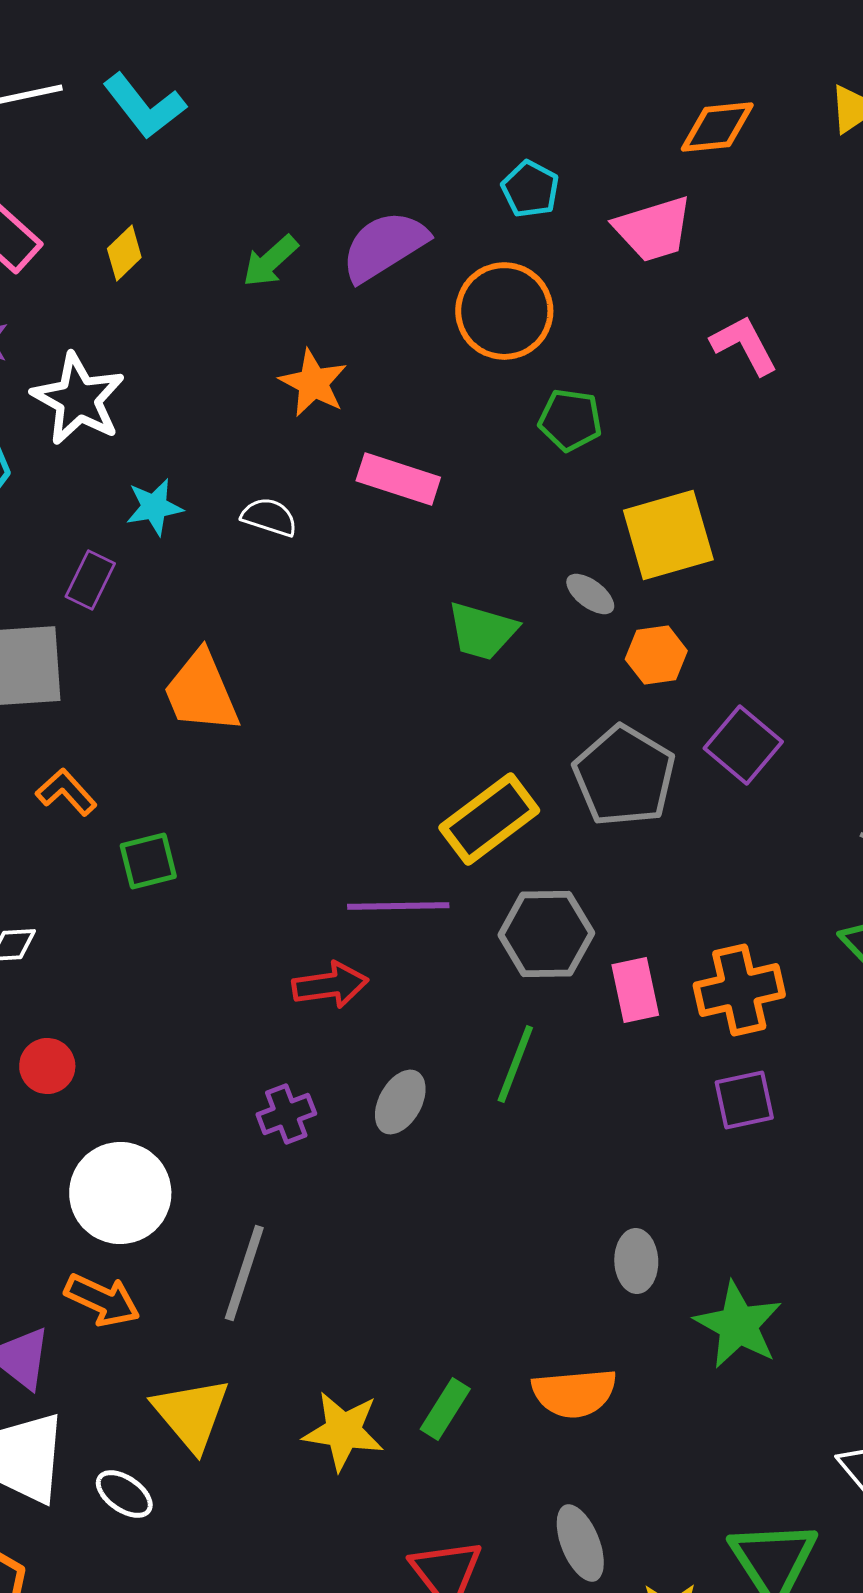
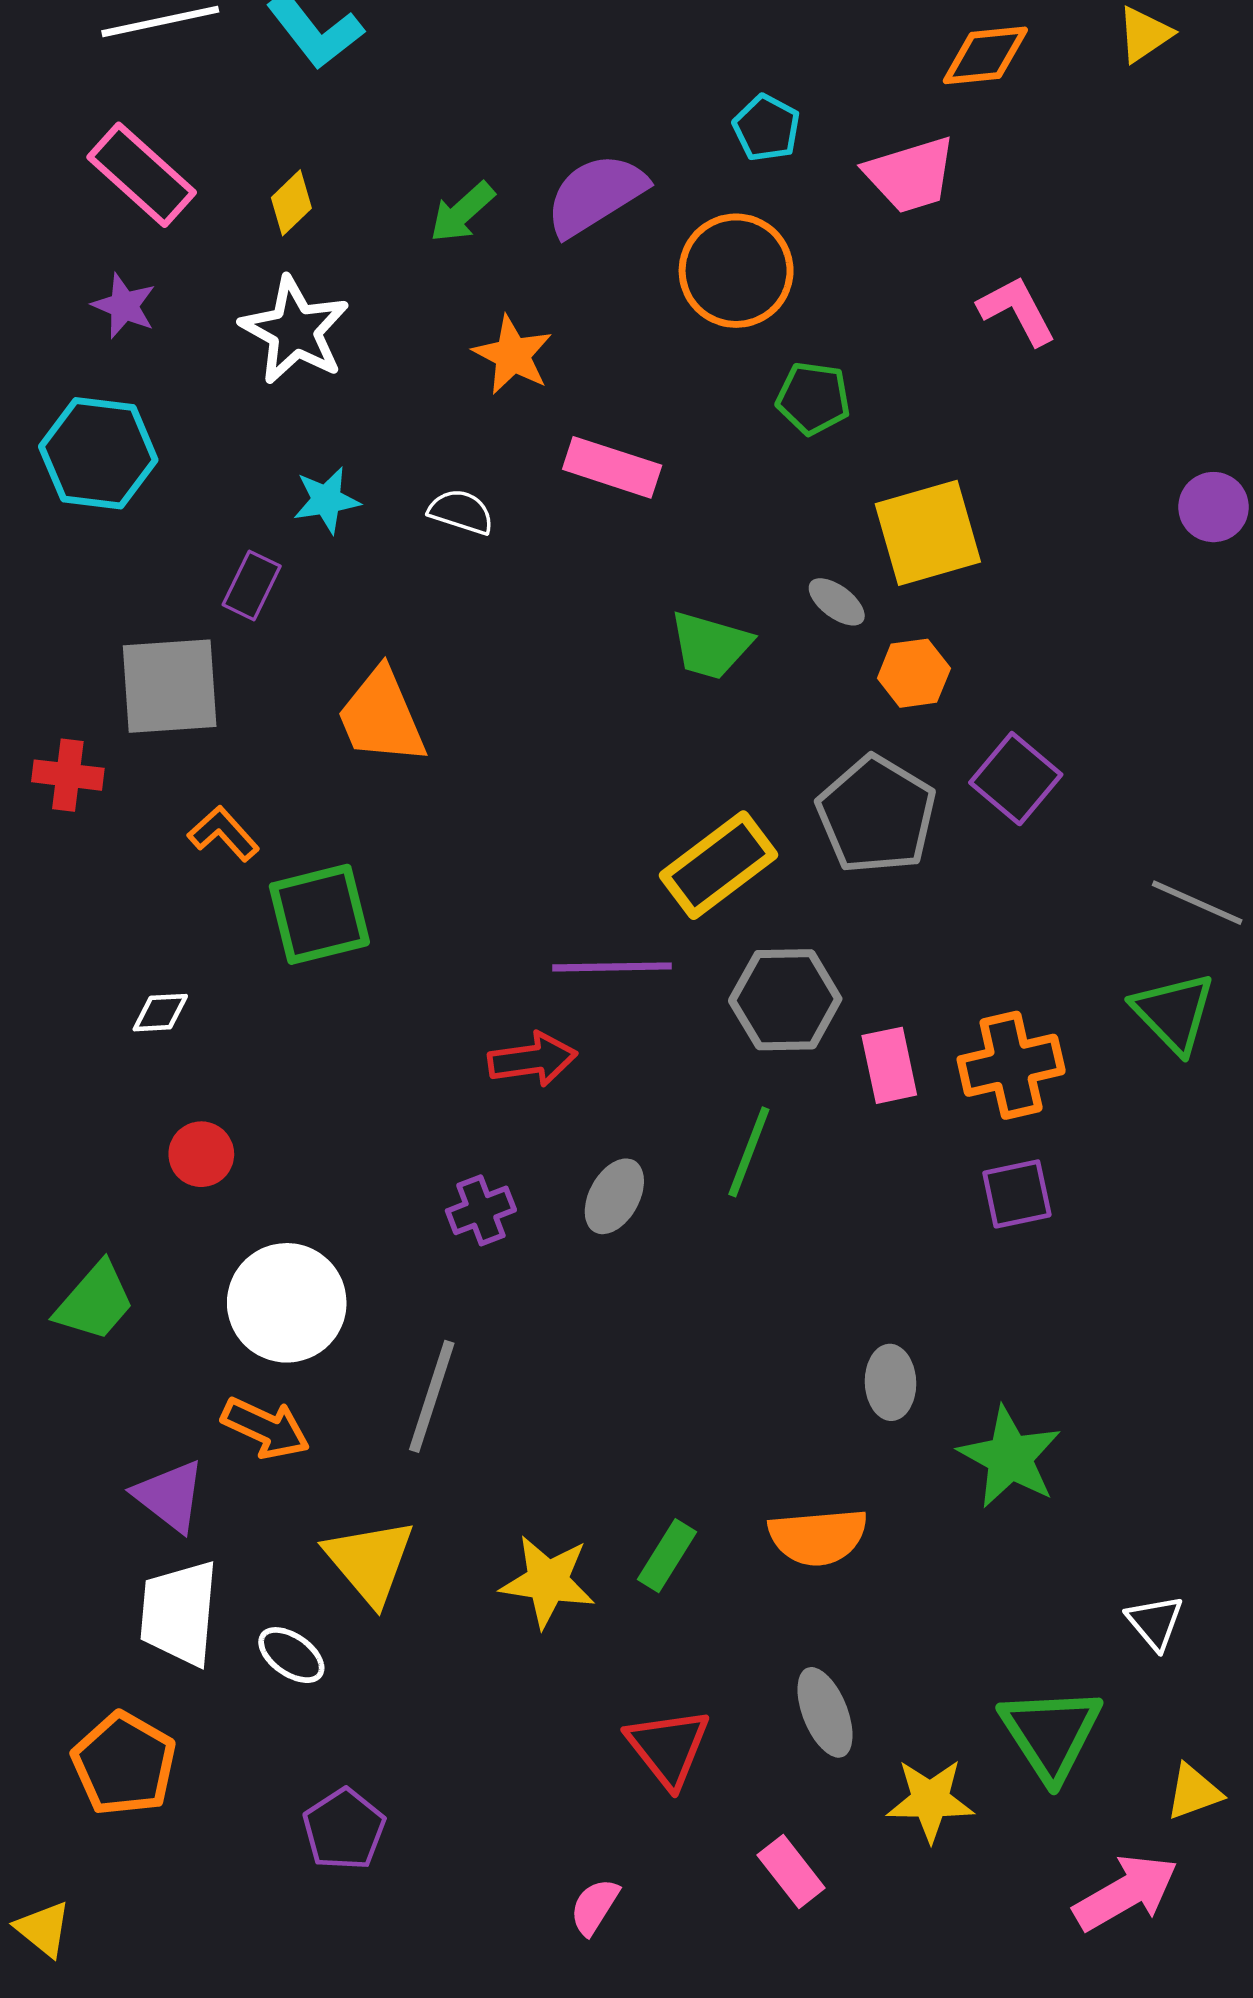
white star: (78, 399) -> (295, 330), moved
green square: (148, 861) -> (319, 914), size x1.5

